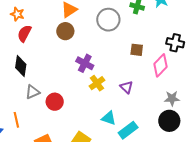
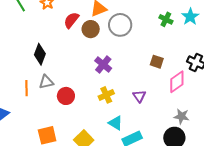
gray circle: (108, 20) -> (120, 25), moved
red semicircle: (24, 33) -> (71, 20), moved
yellow cross: (97, 83) -> (106, 95), moved
orange line: (16, 120) -> (27, 88), moved

